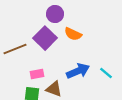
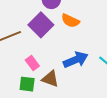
pink rectangle: (37, 74) -> (32, 63), turned 64

